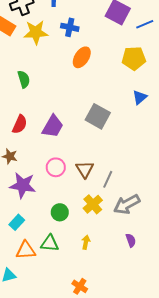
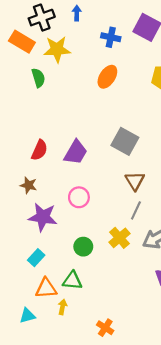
blue cross: (70, 27) -> (111, 37), moved
green semicircle: (24, 79) -> (38, 78), moved
brown triangle: (85, 169) -> (135, 181), moved
yellow arrow: (86, 242) -> (62, 307), moved

